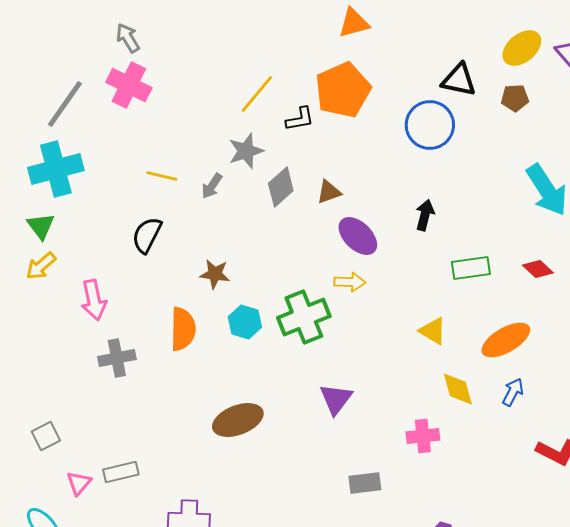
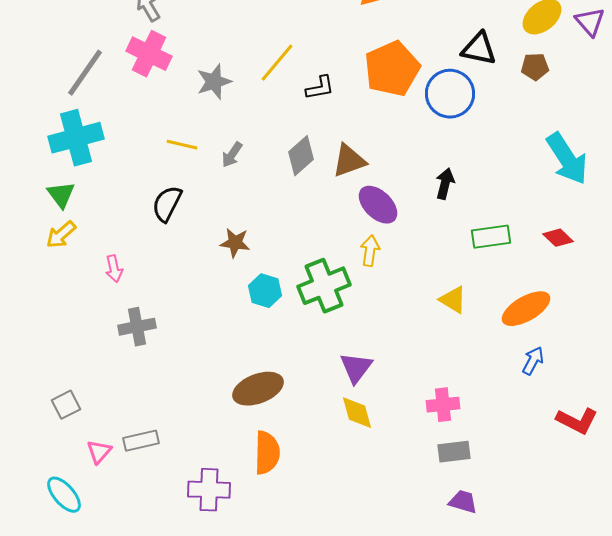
orange pentagon: (343, 90) -> (392, 69), moved
gray star: (246, 151) -> (214, 82), moved
brown triangle: (329, 192) -> (349, 161), size x1.4
yellow arrow: (350, 282) -> (370, 251), turned -84
pink arrow: (94, 300) -> (114, 269), size x0.7
orange semicircle: (183, 329) -> (267, 453), moved
yellow diamond: (458, 389) -> (357, 413), moved
gray rectangle: (365, 483) -> (454, 452), moved

